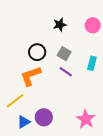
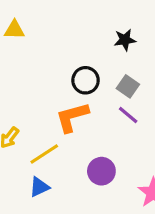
purple circle: (44, 117) -> (101, 171), moved
blue triangle: (24, 122) -> (39, 187), moved

